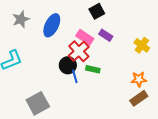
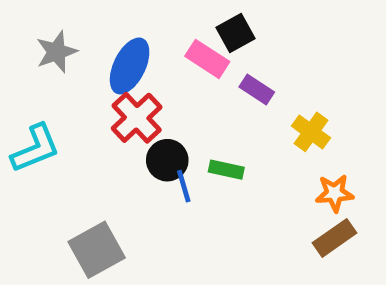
pink rectangle: (85, 37) -> (207, 59), moved
yellow cross: (142, 45) -> (311, 132), moved
red cross: (79, 51) -> (137, 118), moved

